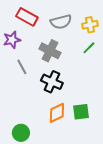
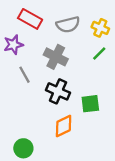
yellow cross: (90, 25) -> (100, 28), turned 35
green square: (81, 112) -> (90, 104), moved

